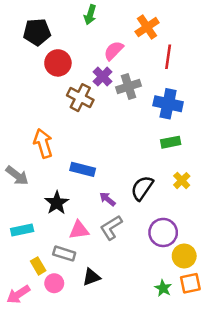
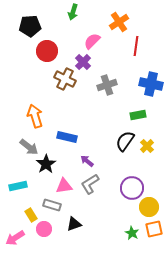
gray cross: (128, 86) -> (107, 85), moved
blue cross: (168, 104) -> (151, 84), moved
gray arrow: (17, 176) -> (29, 147), moved
black semicircle: (142, 188) -> (125, 141), moved

